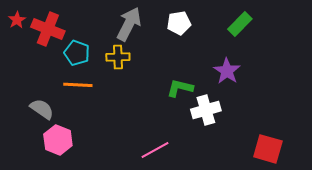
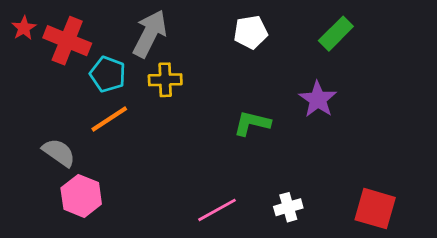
gray arrow: (129, 24) -> (150, 34), moved
orange line: (78, 85) -> (109, 119), turned -36
white cross: (206, 110) -> (288, 207), moved, size x0.7

